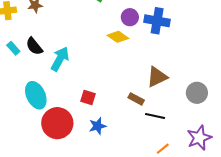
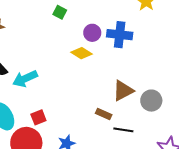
cyan arrow: (60, 59) -> (25, 79), turned -140
gray circle: (197, 93) -> (151, 101), moved
red square: (88, 97) -> (38, 117), moved, turned -35

